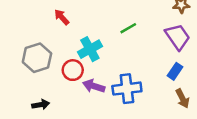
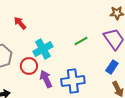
green line: (128, 28) -> (81, 41), moved
purple arrow: (94, 86) -> (46, 79), turned 48

